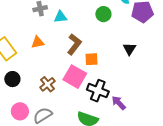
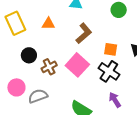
orange square: (91, 59) -> (111, 49), moved
black circle: (12, 79) -> (29, 55), moved
black cross: (98, 91) -> (109, 71), moved

